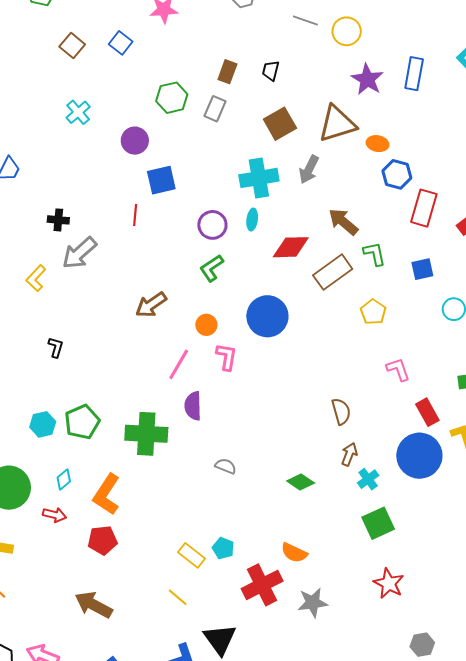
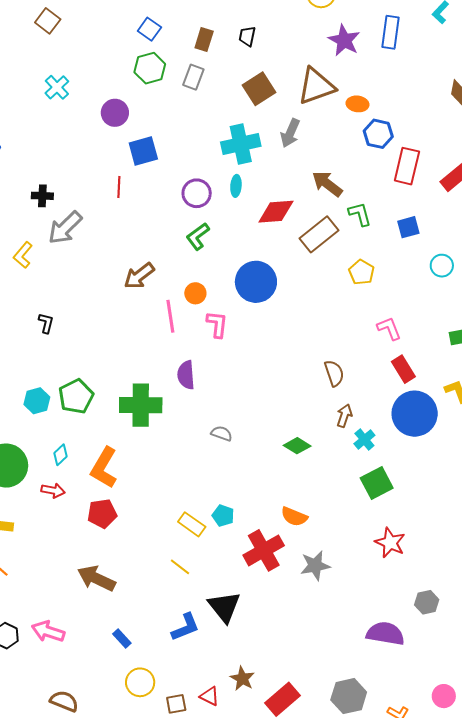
blue square: (121, 43) -> (149, 29), moved
pink line: (179, 364) -> (170, 316), moved, turned -36
red rectangle: (427, 412) -> (403, 369), moved

